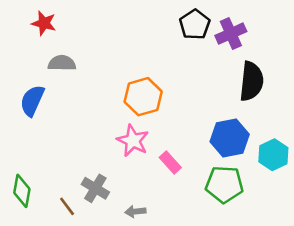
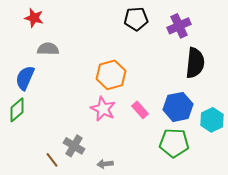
black pentagon: (195, 25) -> (136, 19), moved, turned 30
pink rectangle: (170, 162) -> (140, 110), moved
green diamond: (22, 191) -> (17, 110), moved, turned 40

